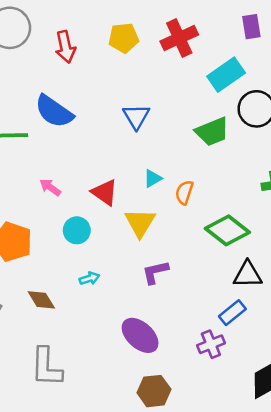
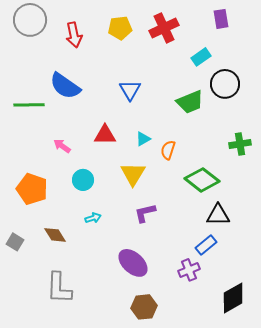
cyan rectangle: (226, 75) -> (201, 57), size x0.7
red triangle: (105, 192) -> (105, 135), moved, turned -35

